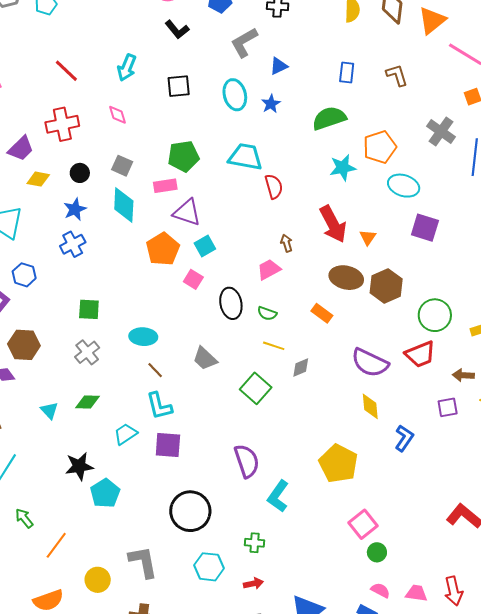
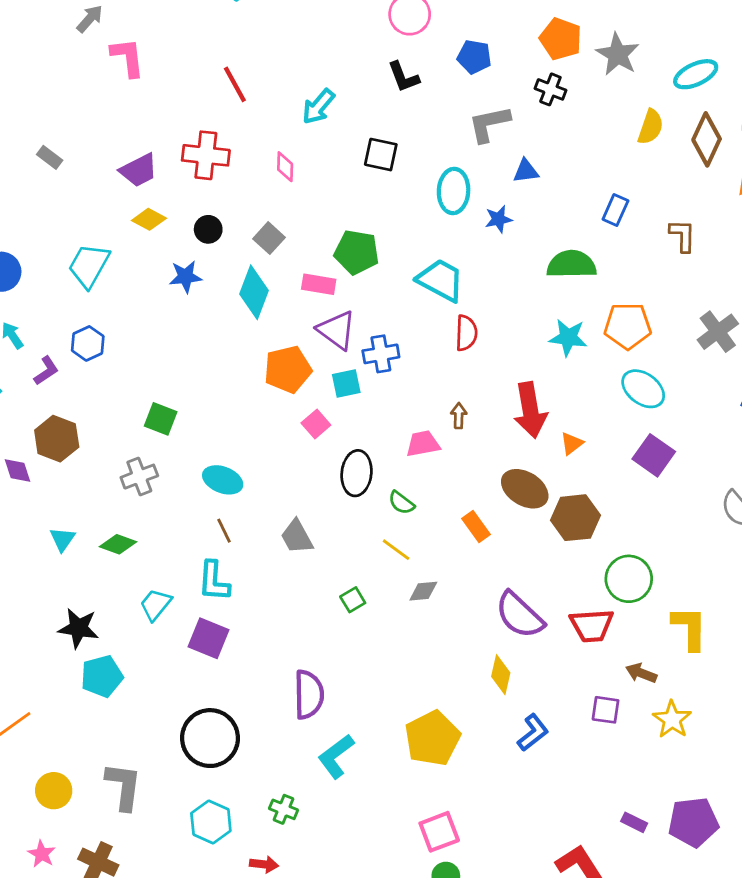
blue cross: (73, 244) -> (381, 354), moved
green square: (256, 388) -> (353, 600), size x0.6
cyan trapezoid: (125, 434) -> (156, 605), turned -35

